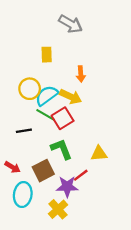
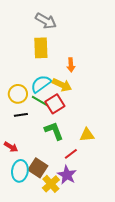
gray arrow: (71, 24) -> (46, 21), moved
yellow rectangle: (47, 55) -> (41, 48), size x1.5
yellow circle: (30, 89) -> (18, 94), moved
brown square: (43, 171) -> (38, 168), moved, turned -30
purple star: (67, 187) -> (67, 175), moved, turned 30

